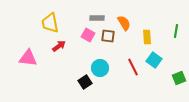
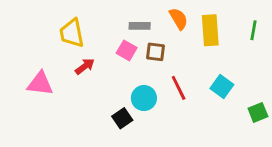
orange semicircle: (124, 23) -> (179, 19), moved
green line: (176, 31) -> (254, 30), moved
yellow rectangle: (147, 37) -> (210, 30), moved, size x1.5
red line: (133, 67) -> (179, 88), moved

